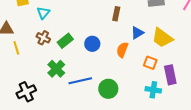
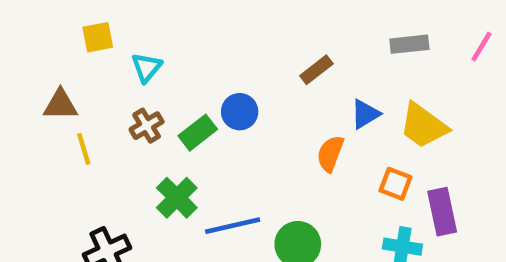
brown rectangle: (116, 14) -> (316, 70), turned 40
brown cross: (43, 38) -> (147, 126), turned 32
blue circle: (92, 44) -> (240, 112), moved

